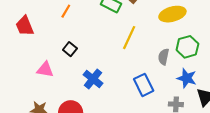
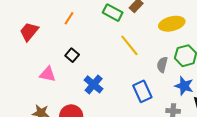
red trapezoid: (25, 26) -> (29, 32), turned 60
yellow line: (129, 38) -> (129, 45), turned -65

